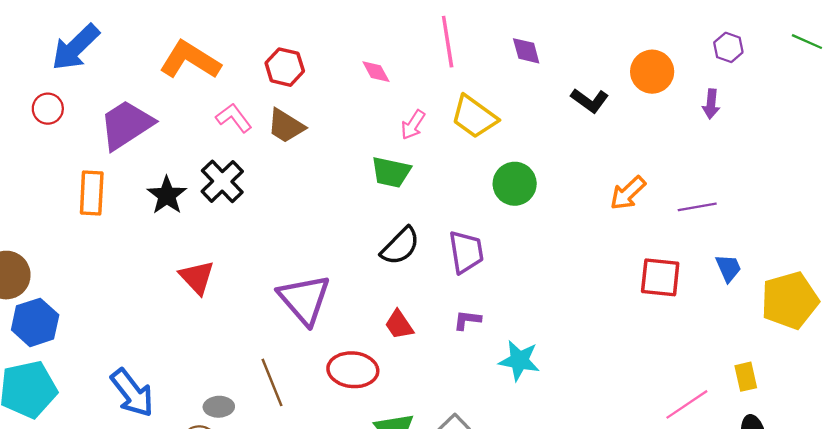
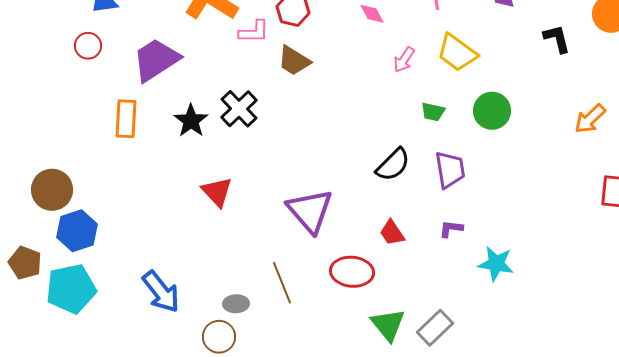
black L-shape: (590, 101) -> (557, 39), turned -140
pink L-shape: (234, 118) -> (254, 32), moved, turned 128
green trapezoid: (391, 172) -> (433, 112), moved, size x0.7

